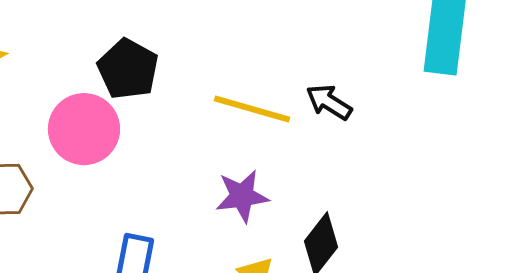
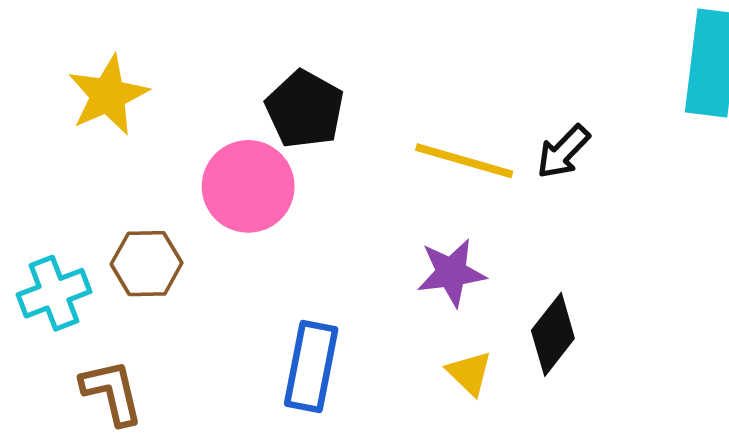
black arrow: (329, 102) -> (563, 152), turned -78

